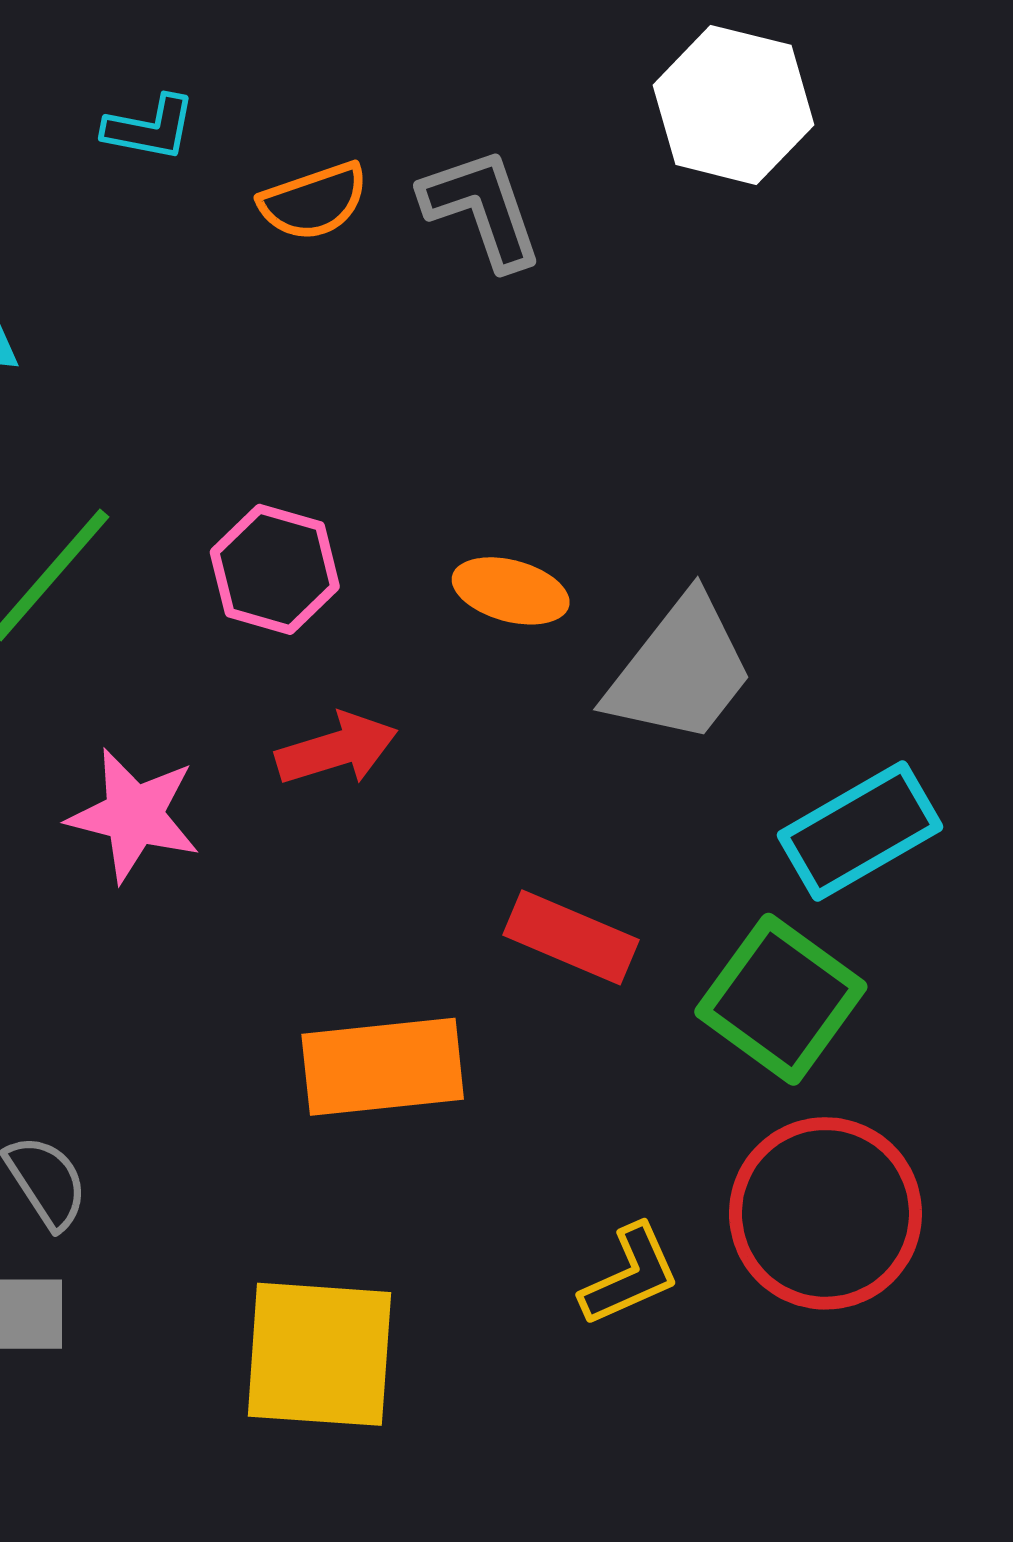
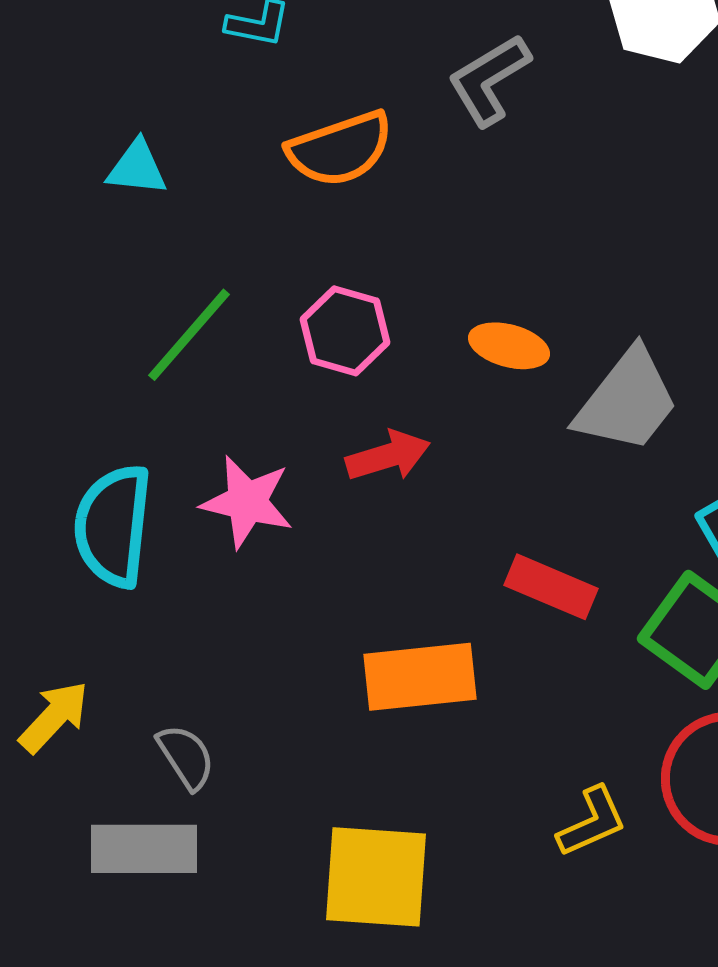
orange semicircle: (314, 201) -> (340, 149), moved, size x1.4
gray L-shape: (482, 208) -> (489, 80), turned -102

